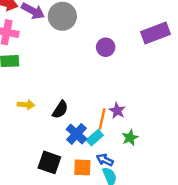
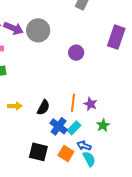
purple rectangle: (156, 33) -> (116, 37), turned -45
orange line: (102, 119) -> (73, 103), moved
orange square: (82, 167) -> (66, 154), turned 35

